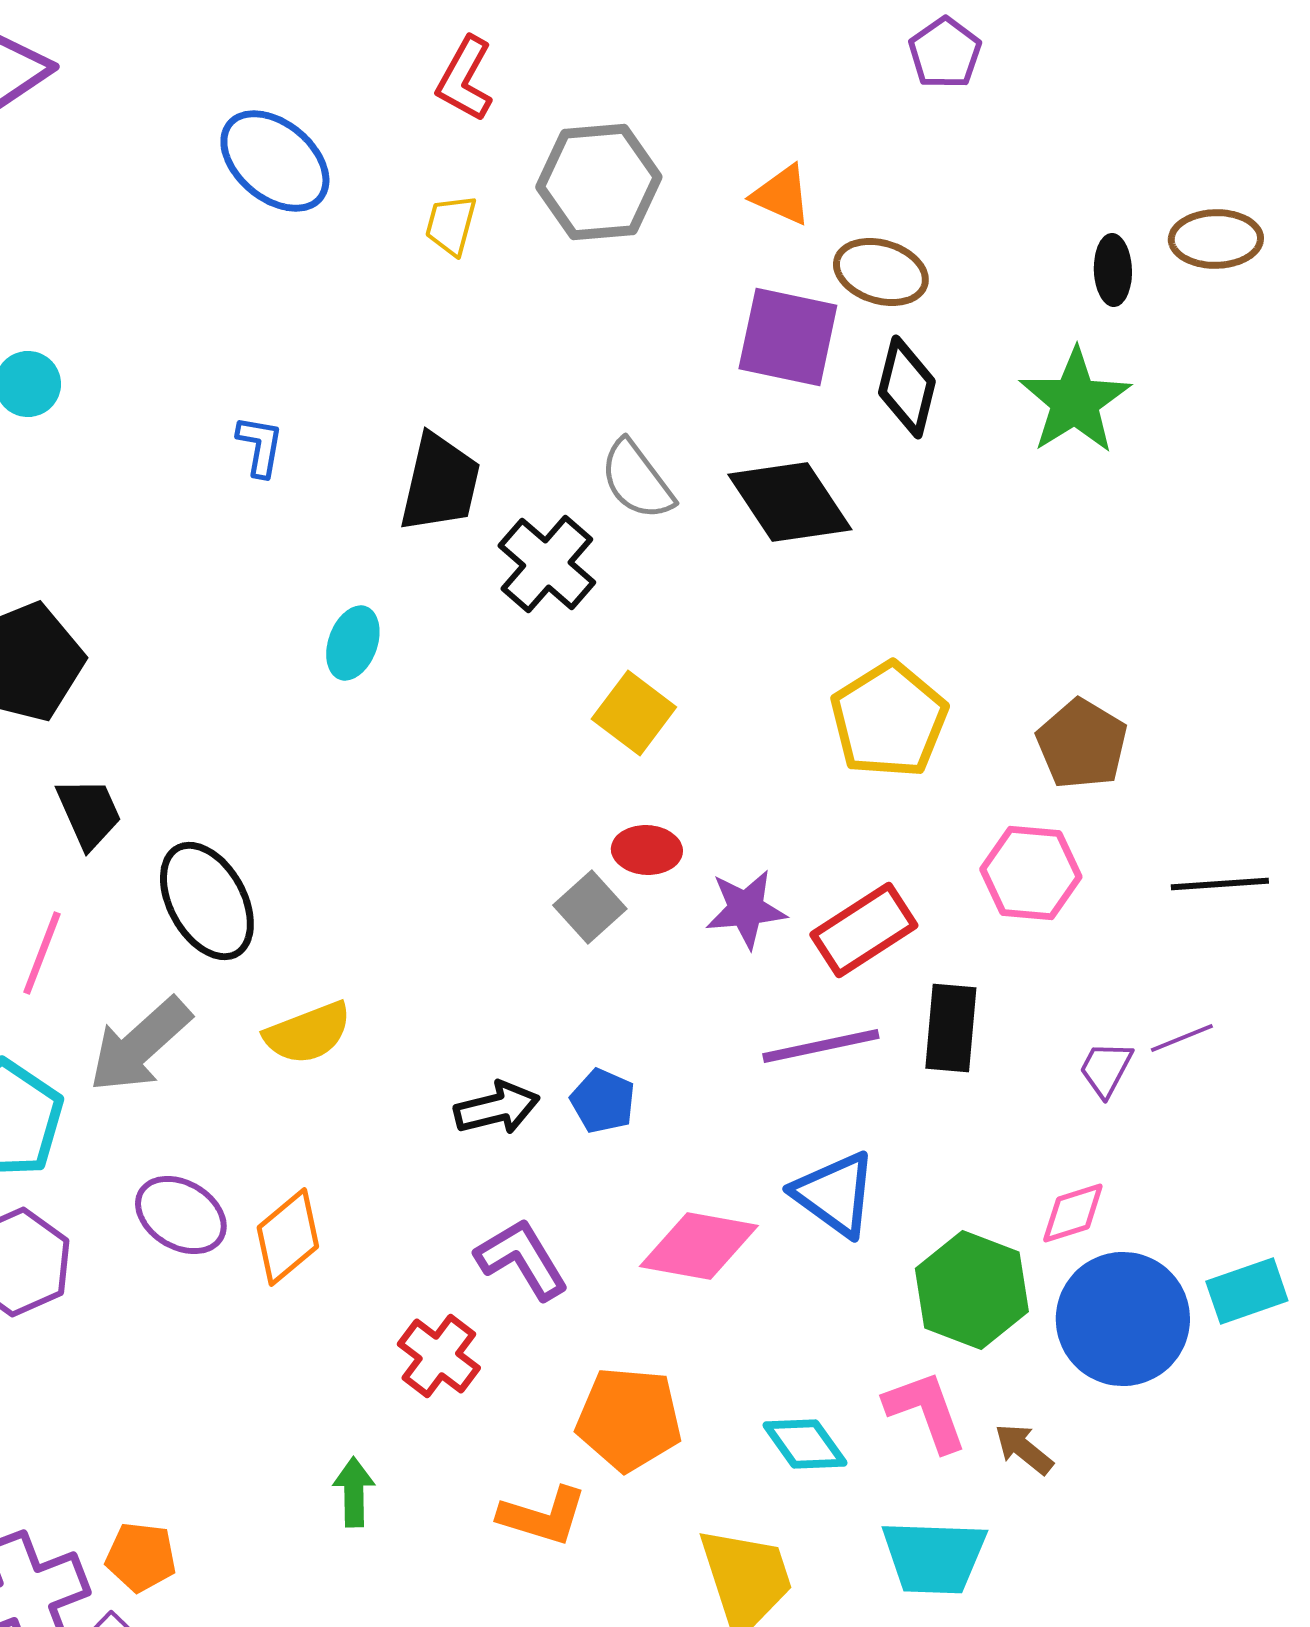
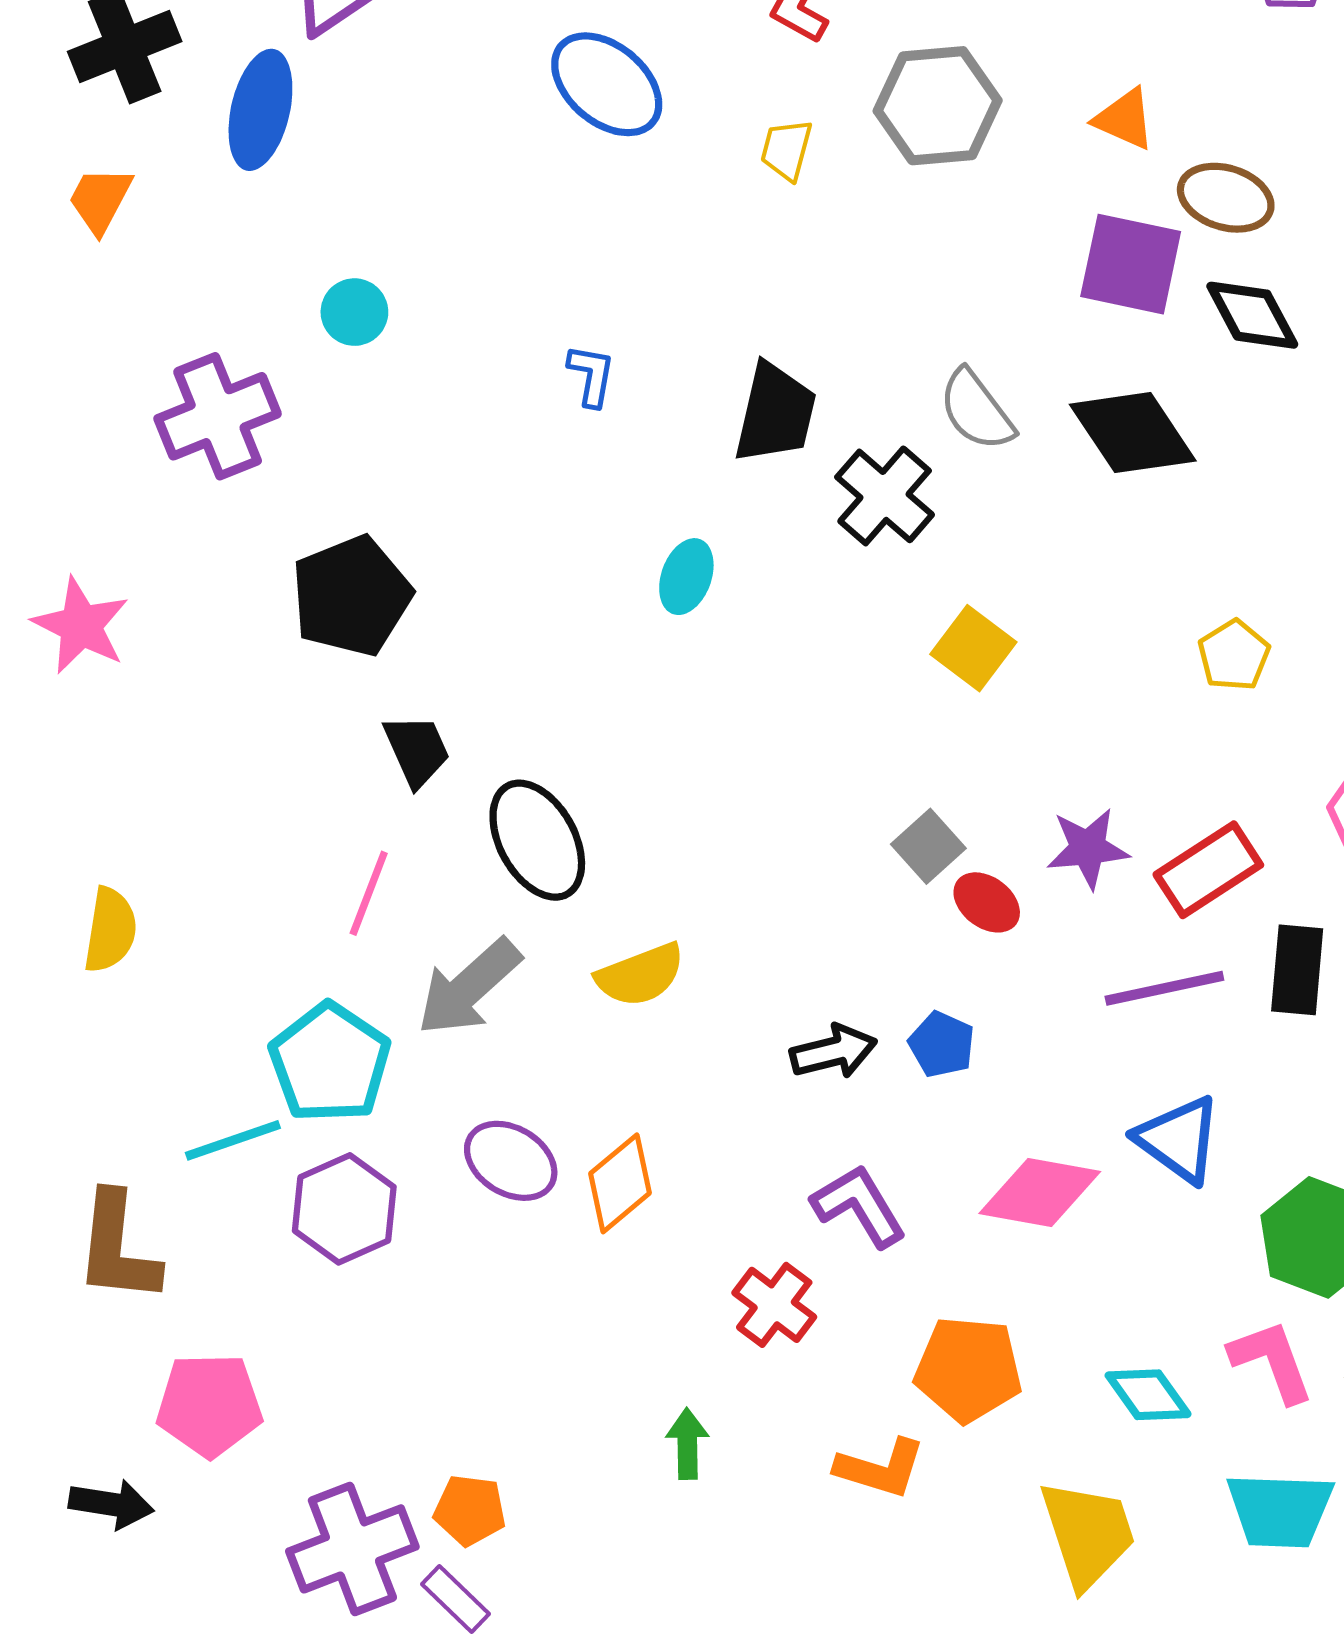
black diamond: (907, 387) -> (1252, 315), turned -42
yellow pentagon: (889, 720) -> (1234, 655), size x0.6
red ellipse: (647, 850) -> (987, 902), moved, turned 34

